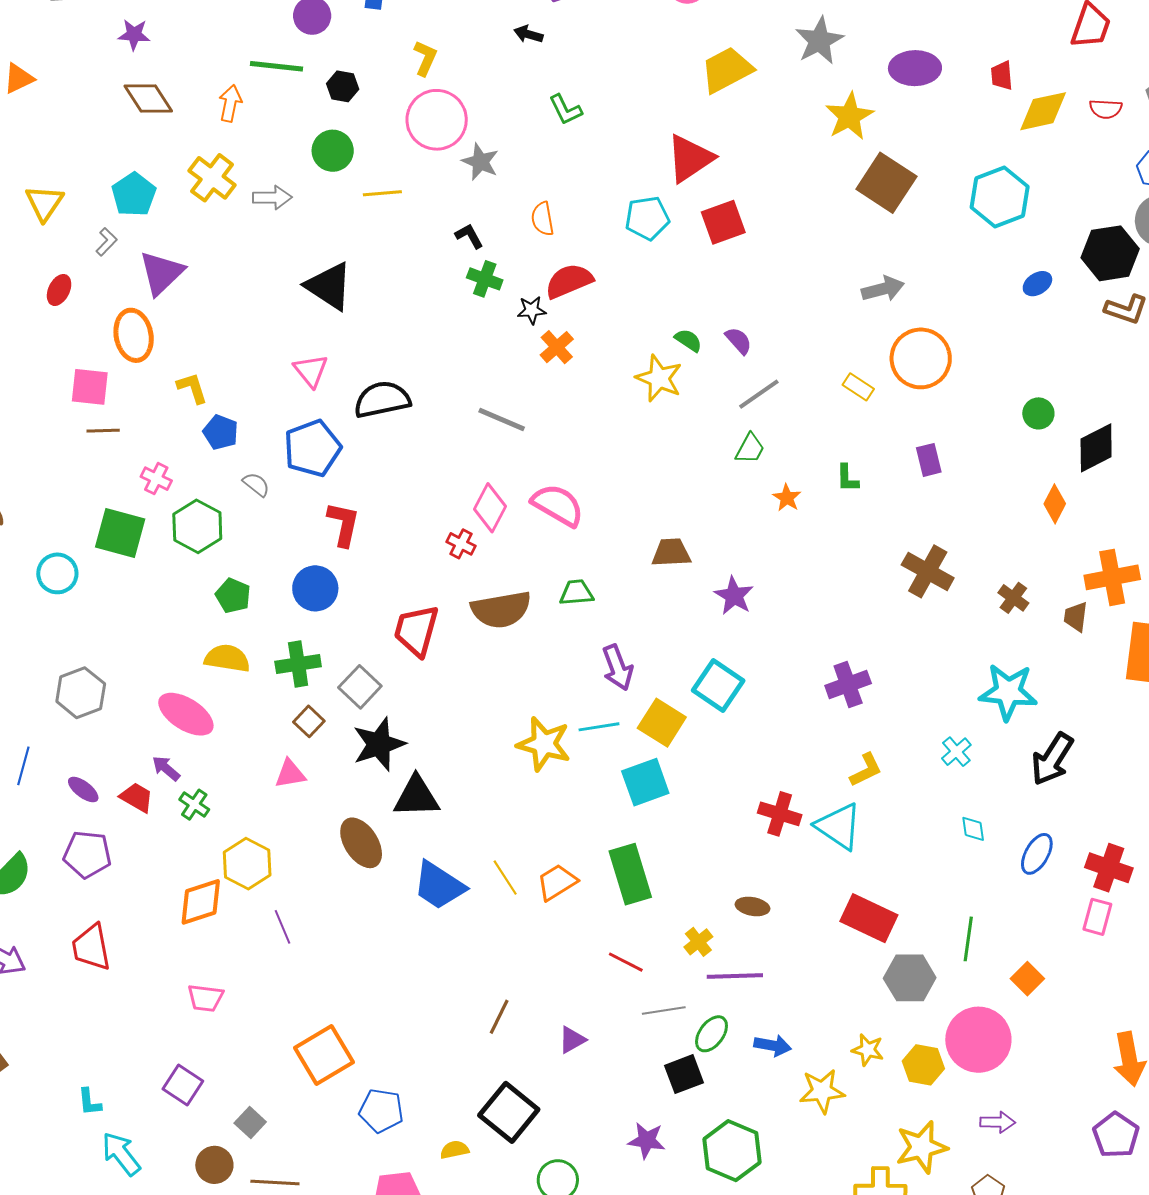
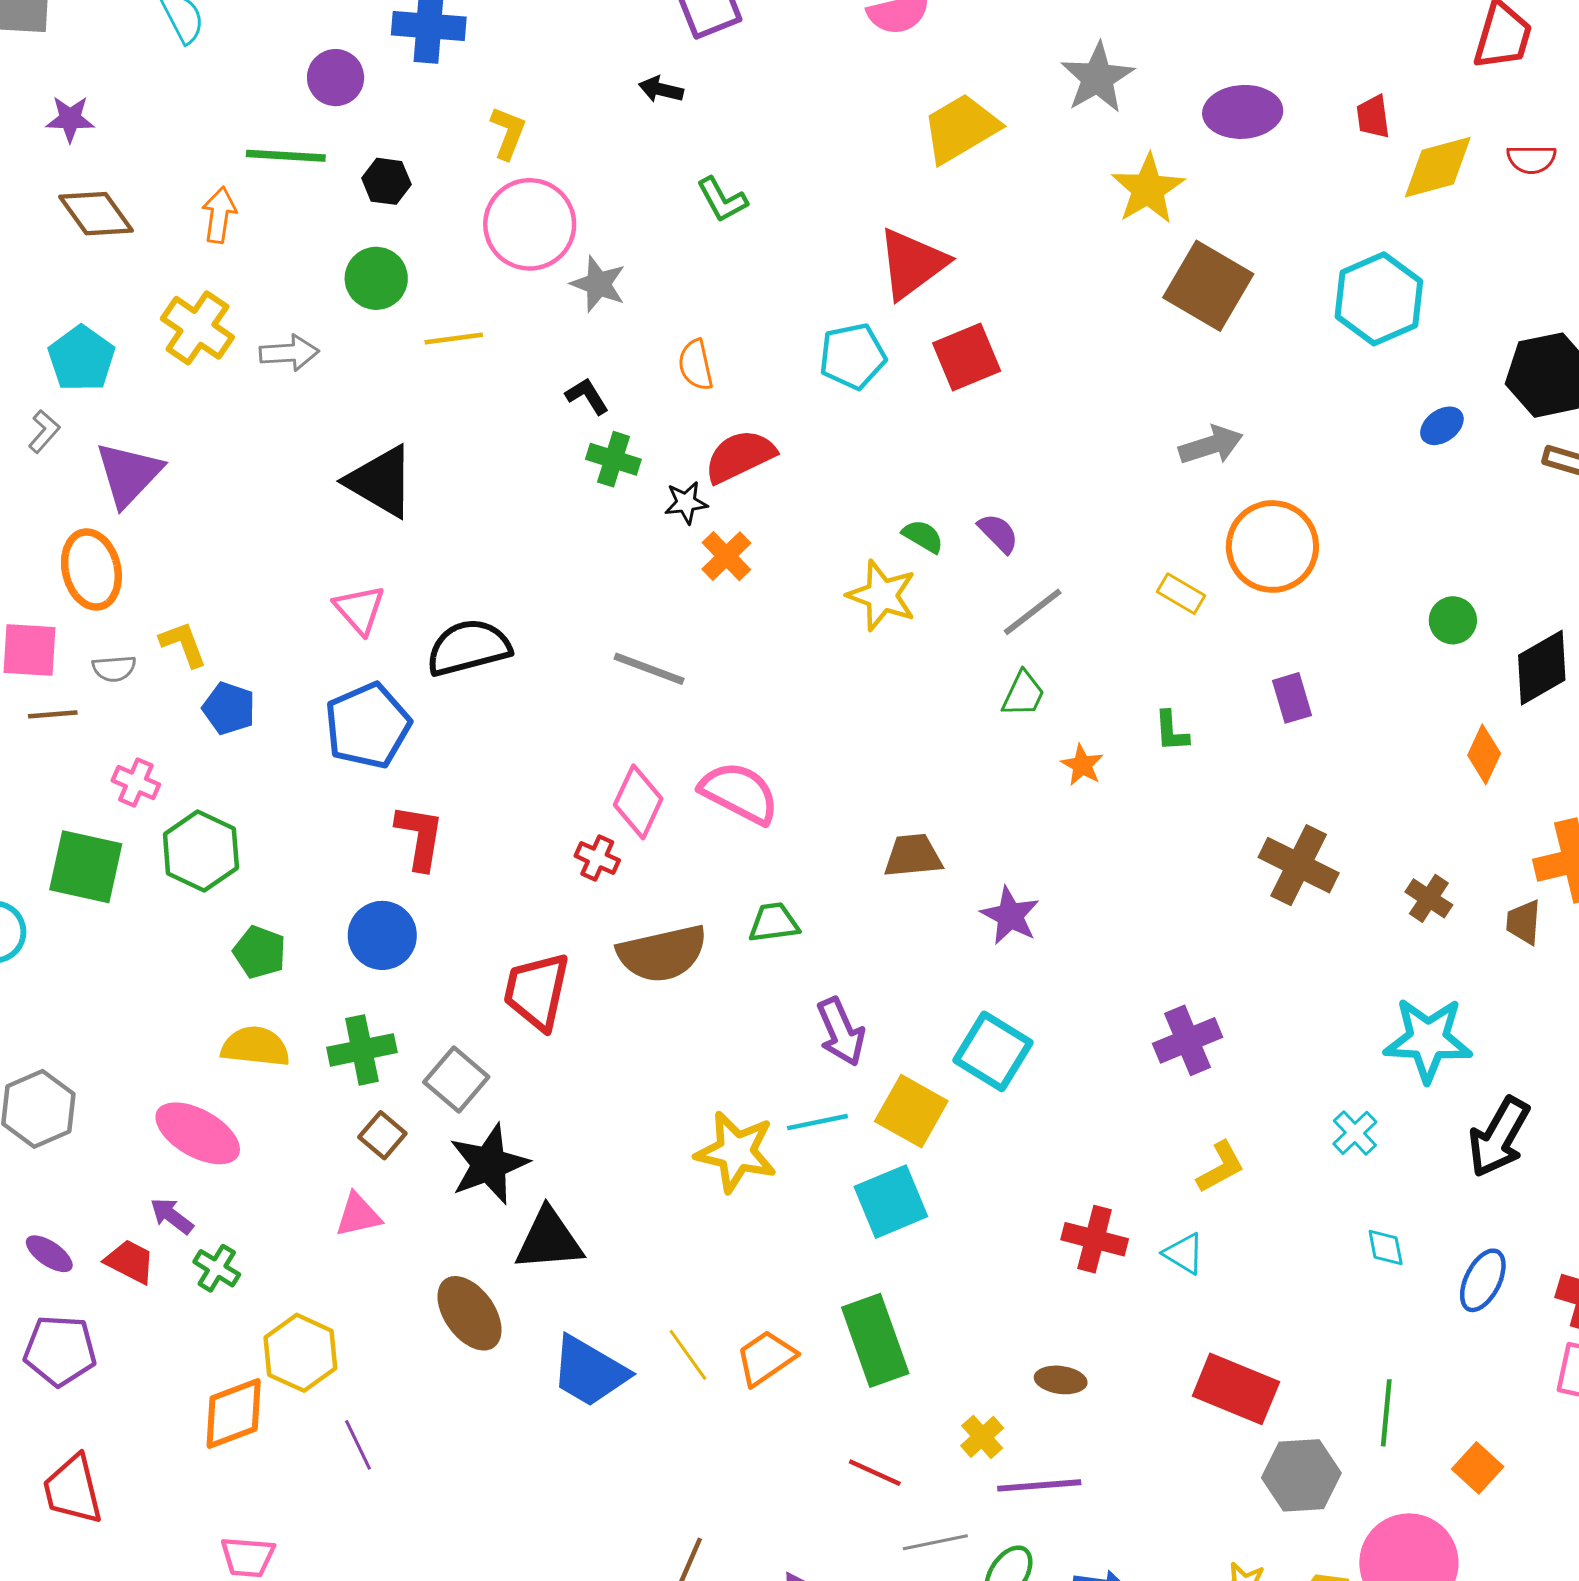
gray semicircle: (256, 484) -> (114, 669), moved, turned 140
cyan triangle: (839, 826) -> (1184, 1254), size x0.6

